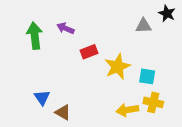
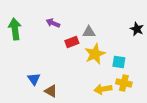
black star: (167, 13) -> (137, 29), moved
gray triangle: (143, 26) -> (89, 32), moved
green arrow: (35, 36) -> (15, 29), moved

